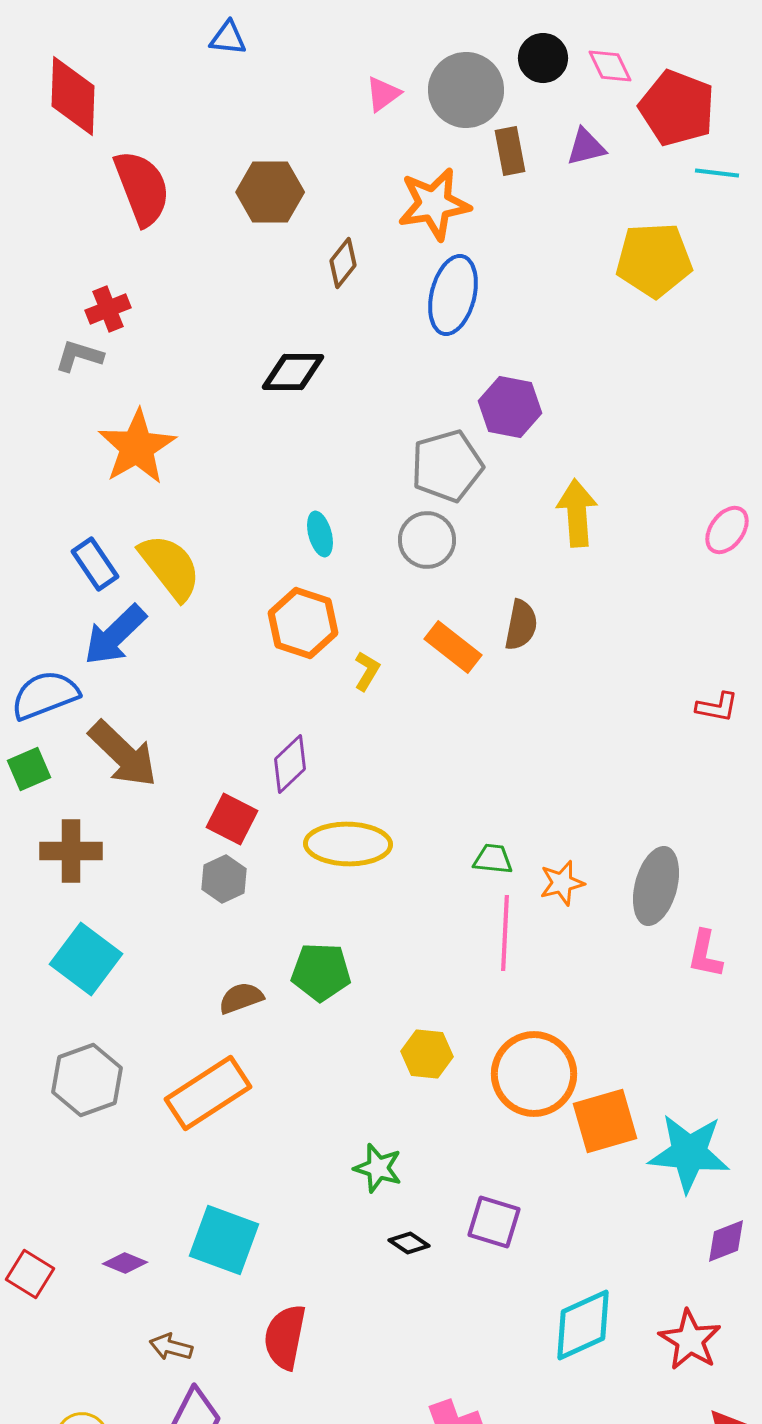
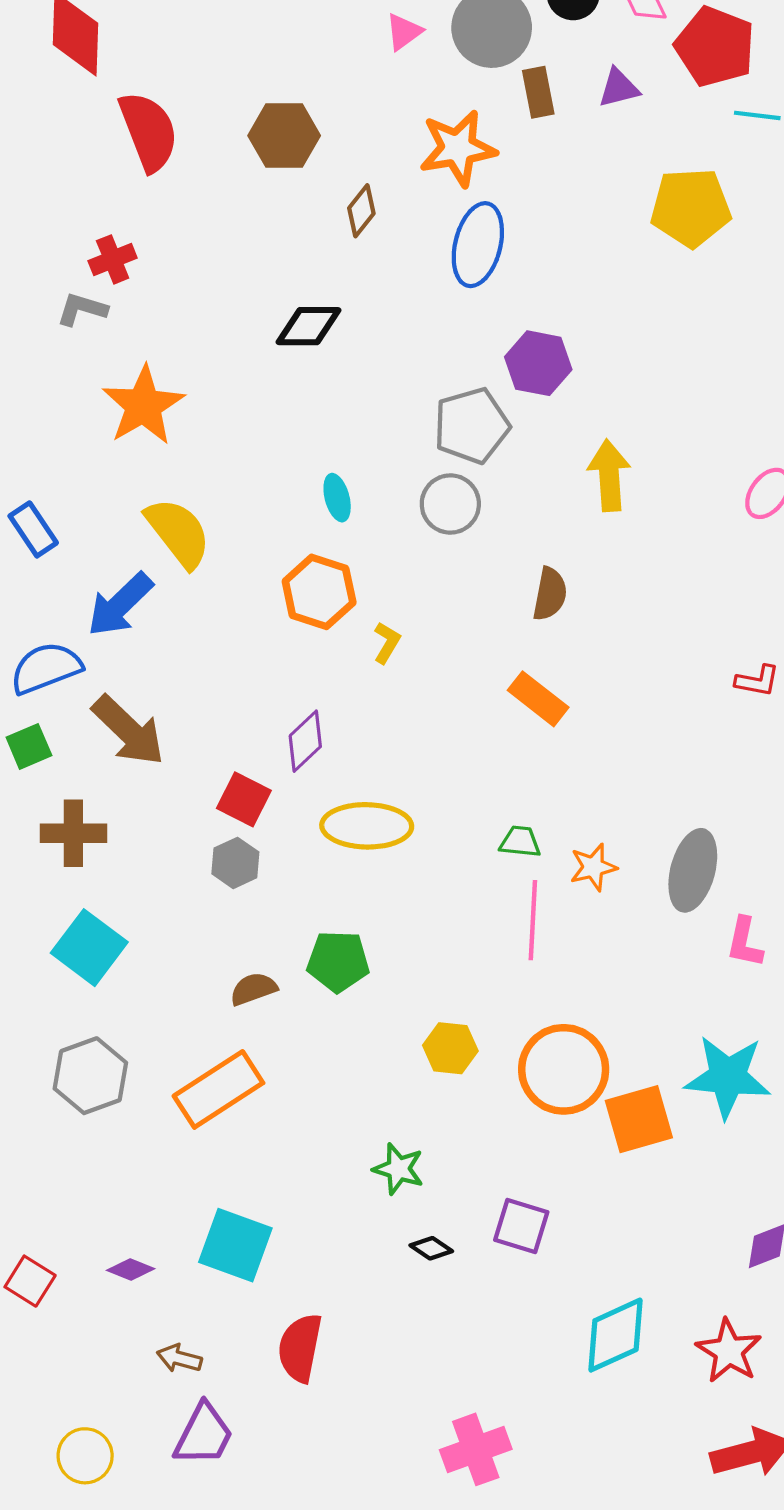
blue rectangle: (95, 564) -> (33, 529), moved
orange rectangle: (453, 647) -> (538, 699), moved
cyan star: (689, 1153) -> (728, 1077), moved

